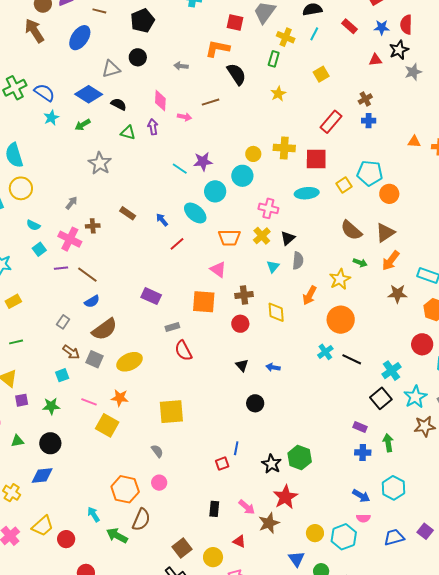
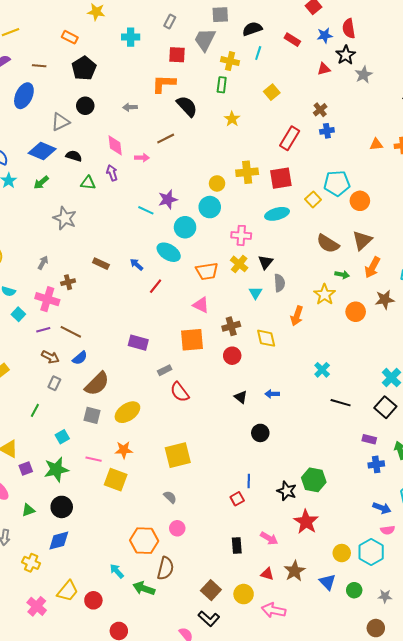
orange circle: (341, 320) -> (356, 312), moved, size x0.7
green line: (16, 342) -> (35, 410), moved, turned -40
brown arrow: (71, 352) -> (50, 357), moved
black line: (352, 359) -> (341, 403), moved
green star: (51, 406) -> (56, 470), size x1.4
brown star: (269, 523) -> (295, 571), moved

